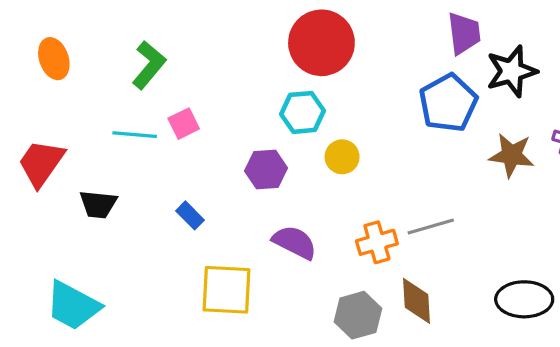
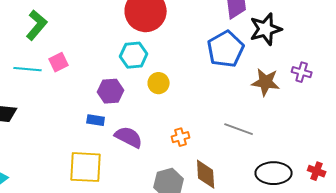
blue rectangle: (190, 215) -> (96, 120), moved, turned -36
gray line: (431, 226) -> (239, 129), moved, turned 36
orange cross: (377, 242) -> (181, 137), size x0.7

